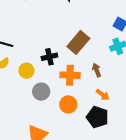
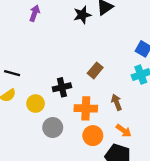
brown rectangle: (78, 42) -> (95, 70), size x0.6
orange circle: (68, 104) -> (93, 136), moved

